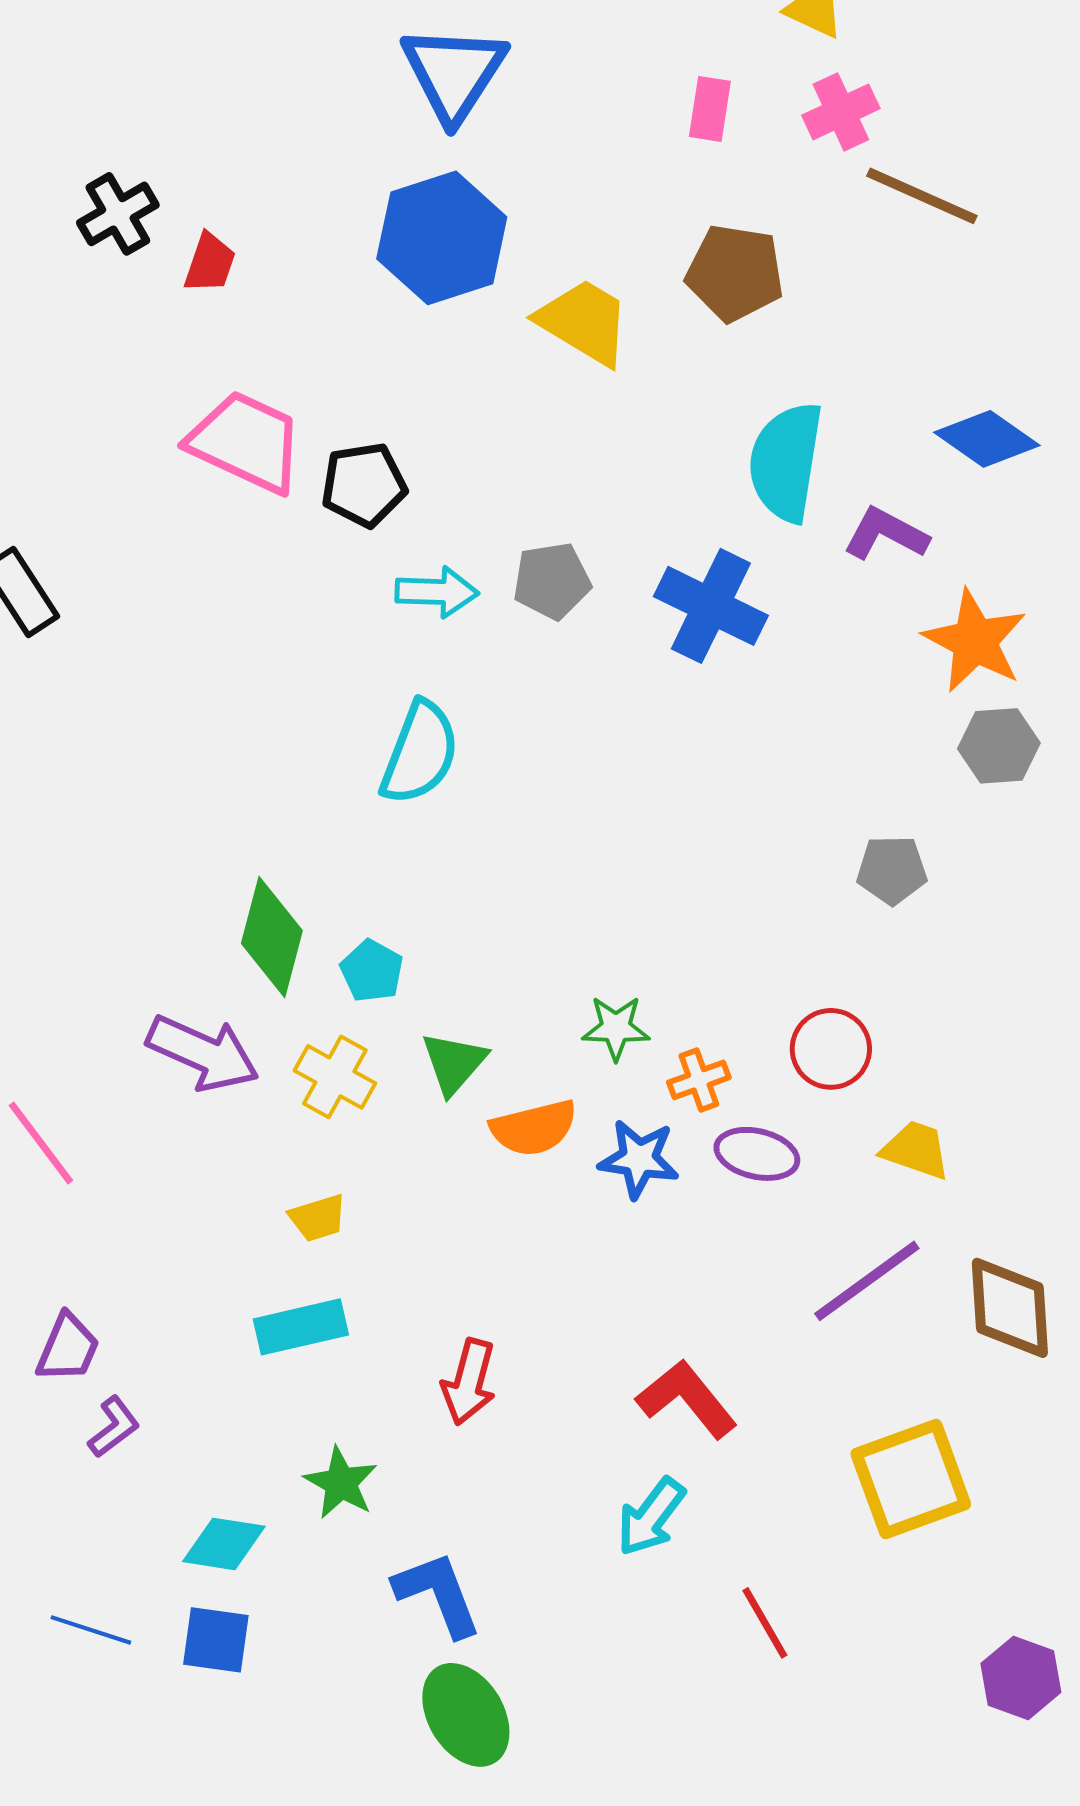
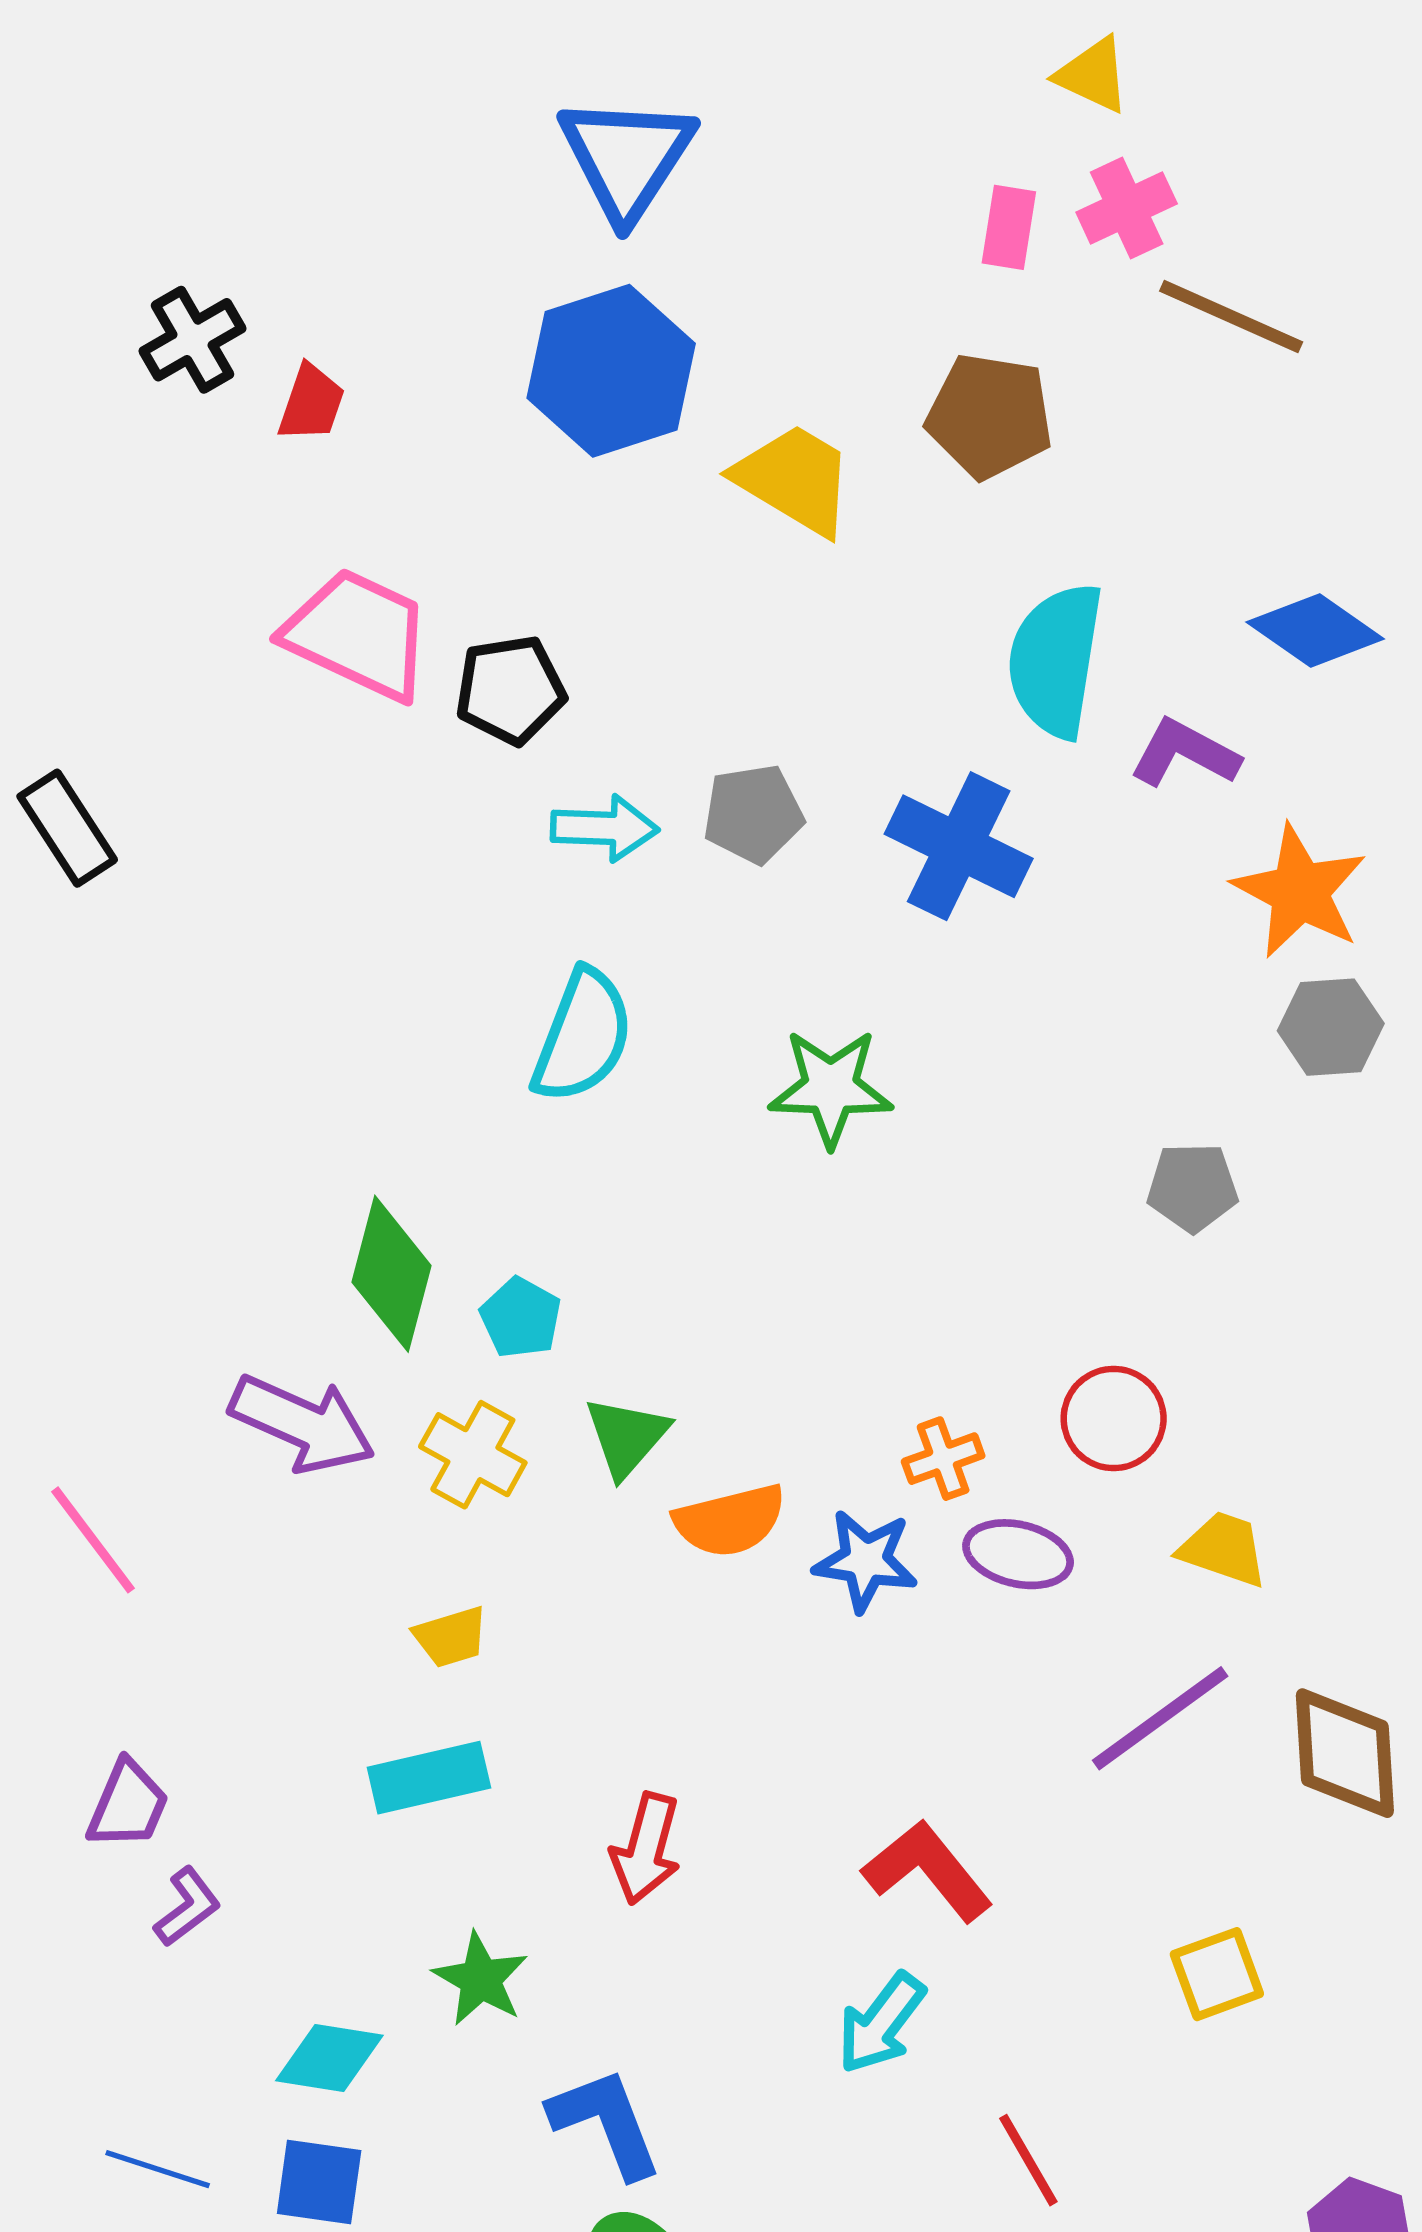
pink rectangle: (710, 109) -> (1009, 227), moved
green star: (616, 1028) -> (831, 1088), moved, size x1.4
yellow square: (911, 1479) -> (1217, 1974), size x0.6

